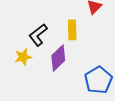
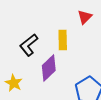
yellow star: (23, 57) -> (14, 83), moved, turned -30

